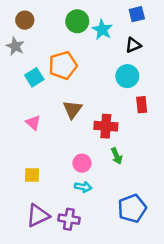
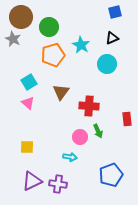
brown circle: (25, 20) -> (21, 17), size x1.5
green circle: (77, 21) -> (49, 27), moved
cyan star: (102, 30) -> (81, 45), moved
cyan square: (34, 77) -> (29, 82), moved
red rectangle: (142, 105) -> (127, 119), moved
pink circle: (82, 163) -> (80, 137), moved

